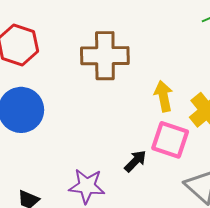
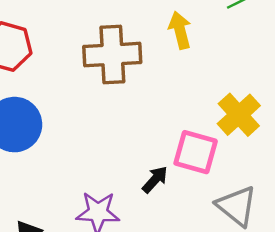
yellow arrow: (163, 96) -> (180, 30), moved

